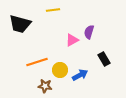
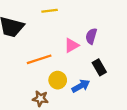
black rectangle: (104, 59) -> (99, 67), moved
orange line: (37, 62) -> (39, 59), moved

